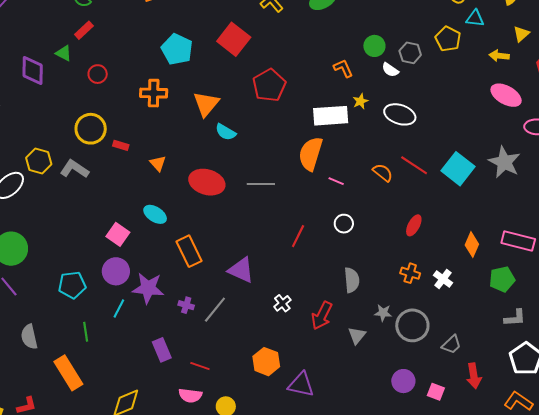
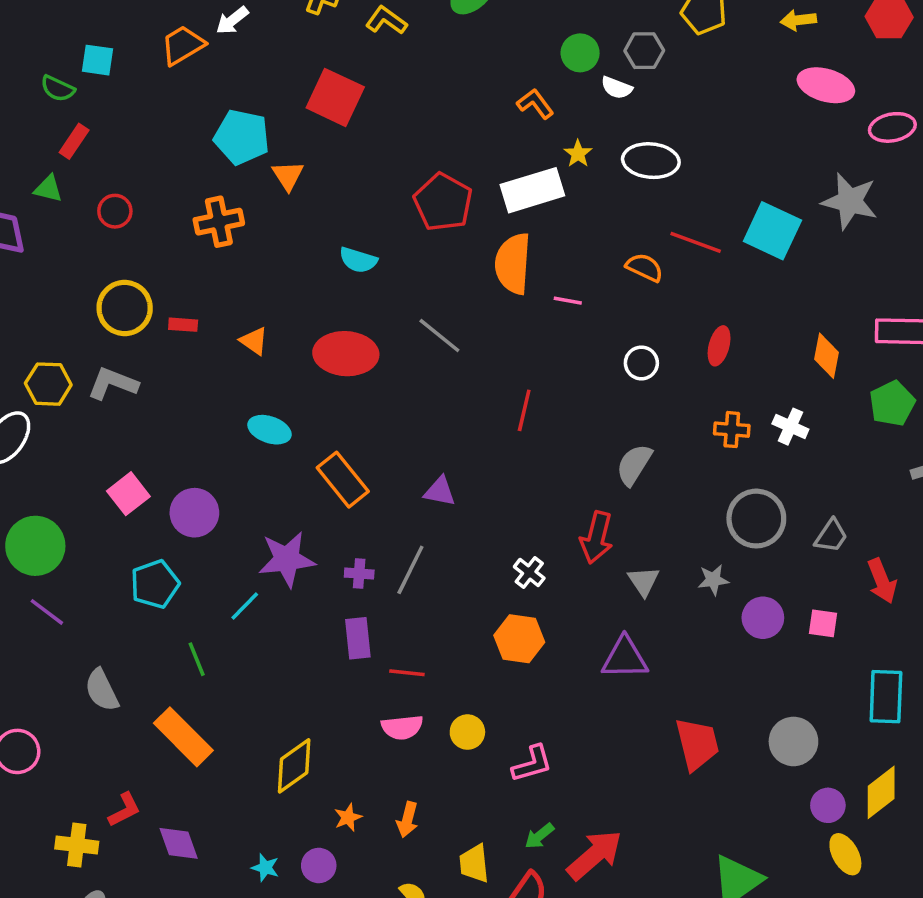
red pentagon: (269, 85) -> (443, 202), moved
orange triangle: (206, 104) -> (288, 176), moved, size x0.7
gray line: (261, 184) -> (439, 335), turned 52
white circle: (344, 224) -> (641, 363), moved
pink square: (118, 234) -> (128, 494), moved, turned 30
purple triangle: (241, 270) -> (440, 491), size x0.7
purple circle: (116, 271) -> (194, 513), moved
gray semicircle: (352, 280) -> (634, 465), turned -130
white cross: (282, 303) -> (529, 573), moved
cyan line: (119, 309) -> (245, 606), turned 30
gray star: (383, 313) -> (713, 580), moved
gray triangle: (357, 335) -> (644, 581), moved
purple rectangle: (162, 350) -> (358, 638), moved, turned 30
purple triangle: (301, 384) -> (625, 658), moved

